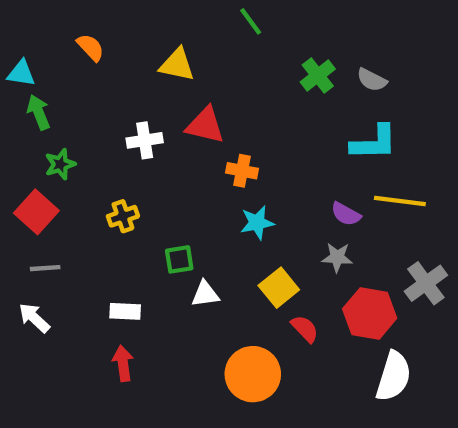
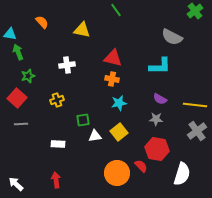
green cross: (318, 76) -> (195, 11), moved
gray semicircle: (372, 80) -> (172, 37), size x1.5
red triangle: (205, 125) -> (113, 58), moved
cyan L-shape: (374, 143) -> (160, 66), moved
yellow line: (400, 201) -> (195, 105), moved
yellow square: (279, 288) -> (119, 132), moved
red hexagon: (370, 314) -> (157, 149), moved
white arrow: (34, 318) -> (16, 184), moved
red semicircle: (305, 329) -> (141, 166), moved
red arrow: (123, 363) -> (56, 180), moved

